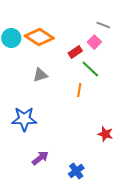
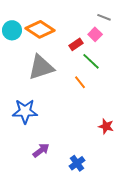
gray triangle: (40, 75) -> (41, 67), size x1.8
orange line: (79, 90) -> (80, 82), turned -48

